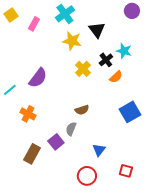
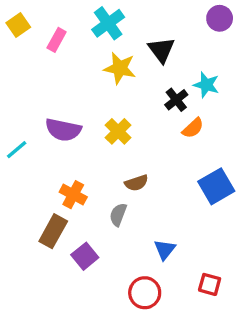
yellow cross: (83, 69) -> (118, 131), moved
purple semicircle: (38, 78) -> (63, 130), turned 65
orange cross: (28, 114) -> (73, 195), moved
purple square: (56, 142) -> (85, 256), moved
brown rectangle: (32, 154) -> (53, 231), moved

